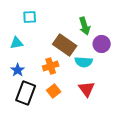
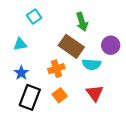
cyan square: (30, 17) -> (34, 16), turned -32
green arrow: (85, 26) -> (82, 22), moved

